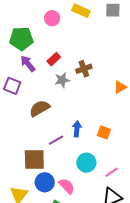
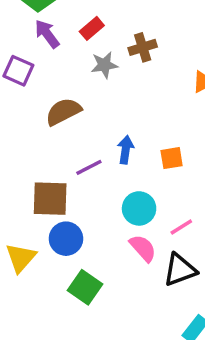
orange square: (104, 132) -> (172, 158), turned -32
pink semicircle: (67, 186) -> (143, 248), moved

